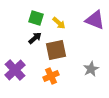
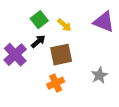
green square: (36, 18) -> (39, 20), turned 35
purple cross: (15, 70) -> (15, 55), moved

